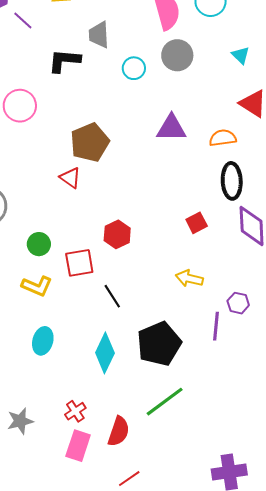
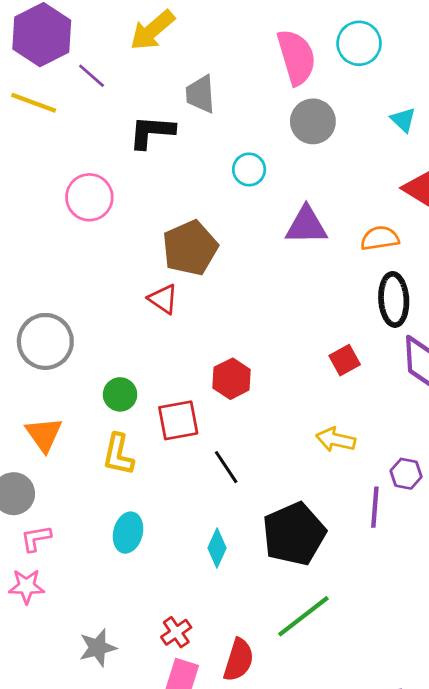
cyan circle: (134, 68) -> (249, 169), moved
yellow L-shape: (37, 286) -> (118, 454), turned 80
cyan diamond: (105, 353) -> (217, 548), size x0.7

